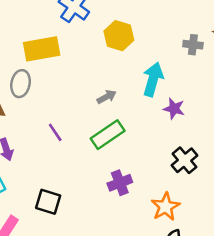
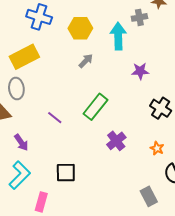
cyan arrow: (153, 79) -> (118, 36), moved
gray arrow: (107, 97) -> (86, 61), moved
orange star: (165, 207) -> (157, 148), size x0.6

